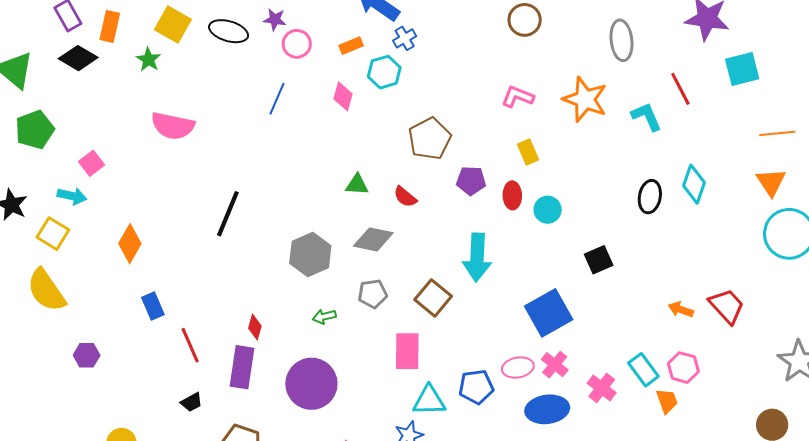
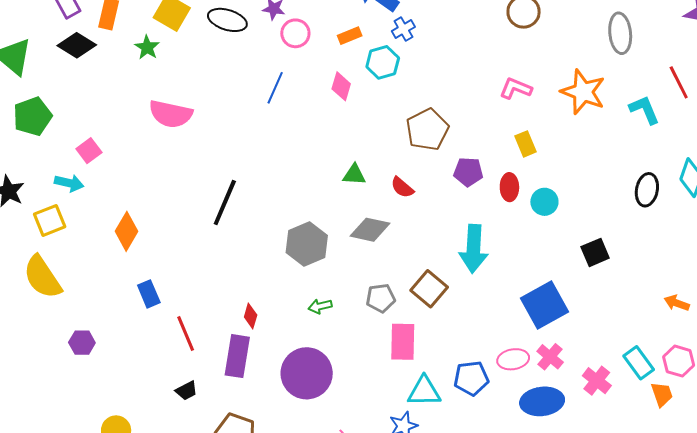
yellow square: (53, 234) -> (50, 220), turned 36
gray pentagon: (373, 294) -> (381, 298), moved

